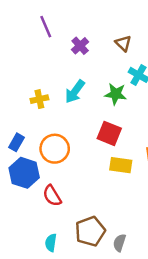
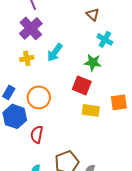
purple cross: (80, 46) -> (31, 28), moved, size x1.6
green star: (116, 94) -> (93, 62), moved
red semicircle: (52, 196) -> (37, 134), turned 42

